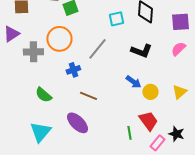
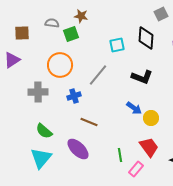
gray cross: (33, 52) -> (38, 92), moved
green semicircle: (43, 95) -> (44, 131), moved
green line: (129, 133) -> (120, 155), moved
pink rectangle: (157, 143) -> (136, 169), moved

